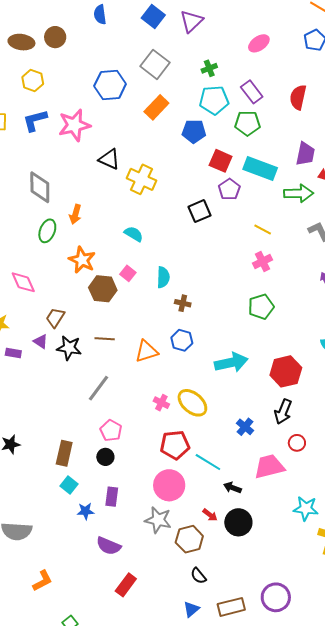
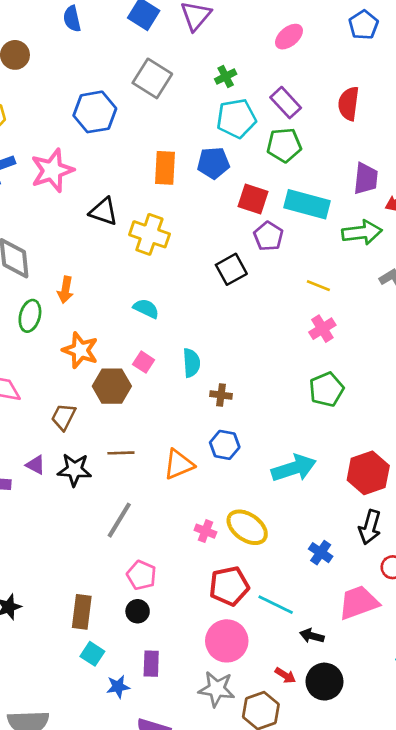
orange rectangle: (156, 107) -> (165, 168), moved, turned -35
brown trapezoid: (55, 318) -> (63, 417), moved

